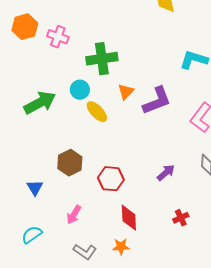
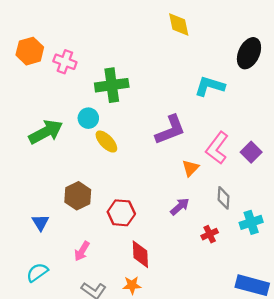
orange triangle: (126, 92) -> (190, 168), moved
red cross: (181, 218) -> (210, 234), moved

